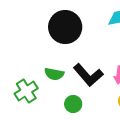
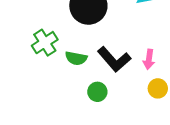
green cross: (26, 91) -> (45, 43), moved

